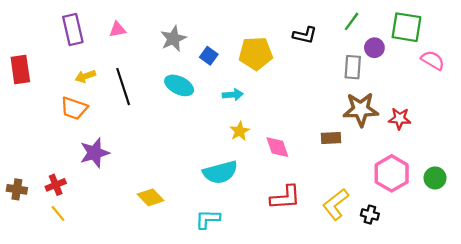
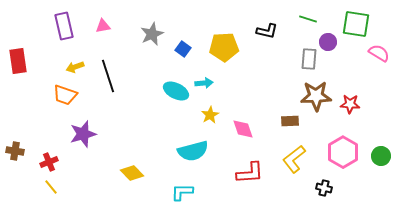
green line: (352, 21) -> (308, 19), turned 72
cyan ellipse: (179, 85) -> (176, 91), moved
brown cross: (17, 189) -> (15, 151), moved
yellow L-shape: (336, 204) -> (294, 159), moved

